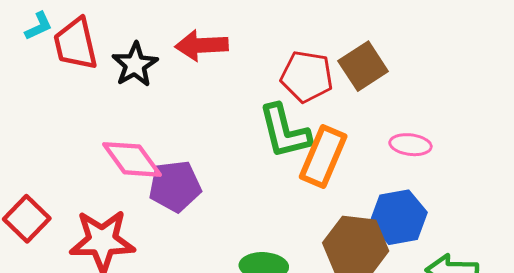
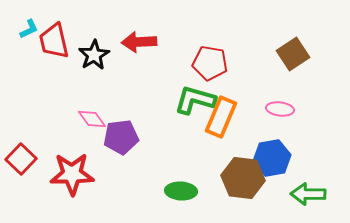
brown square: (363, 66) -> (293, 54), moved
green L-shape: (285, 131) -> (195, 100), turned 120
pink diamond: (132, 159) -> (92, 119), size x0.7

